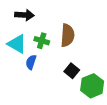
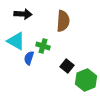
brown semicircle: (67, 35) -> (63, 21), moved
green cross: (42, 41) -> (43, 46), moved

